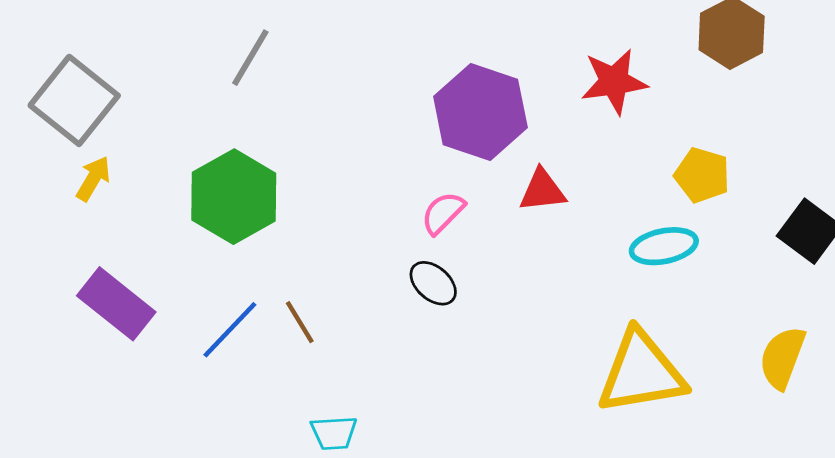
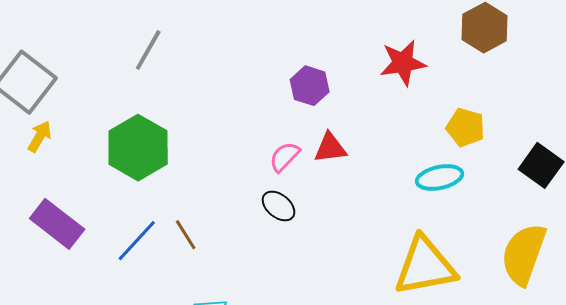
purple hexagon: (480, 112) -> (310, 86), size x0.6
red triangle: (542, 191) -> (330, 148), moved
yellow semicircle: (782, 358) -> (524, 254), size x1.4

